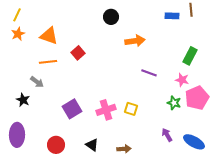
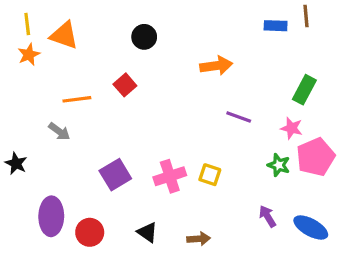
yellow line: (17, 15) -> (27, 24), turned -32
black circle: (111, 17) -> (144, 37), moved
orange triangle: (49, 36) -> (64, 35), moved
black star: (23, 100) -> (16, 163), moved
purple ellipse: (17, 135) -> (51, 216), moved

